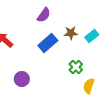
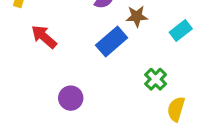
brown star: (71, 33) -> (137, 16), moved

